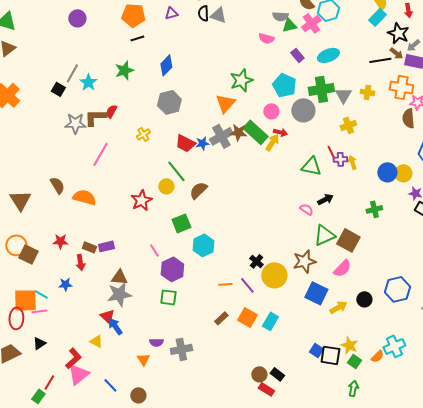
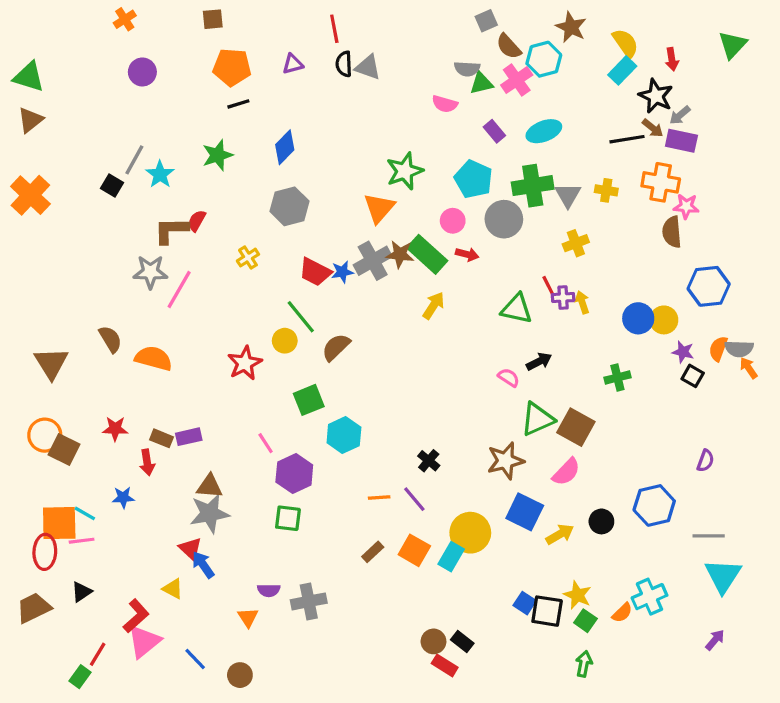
gray star: (75, 123) -> (150, 272), moved
yellow arrow: (272, 142) -> (433, 306), moved
yellow circle: (274, 275) -> (470, 533), moved

